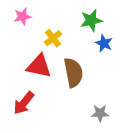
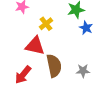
brown semicircle: (73, 73) -> (54, 66), moved
gray star: (100, 113) -> (83, 71), moved

